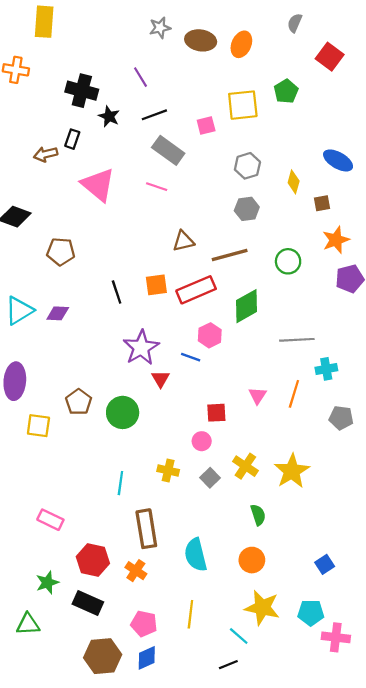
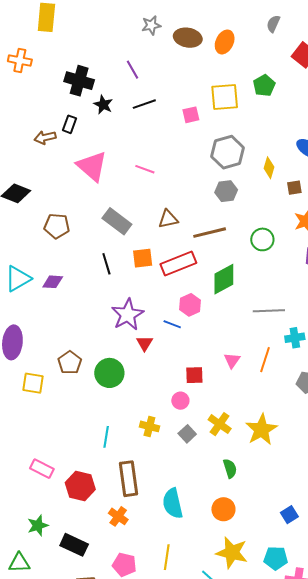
gray rectangle: (168, 150) -> (117, 221), moved
gray hexagon: (247, 166) -> (228, 152), size x1.4
red hexagon: (93, 560) -> (80, 486), moved

